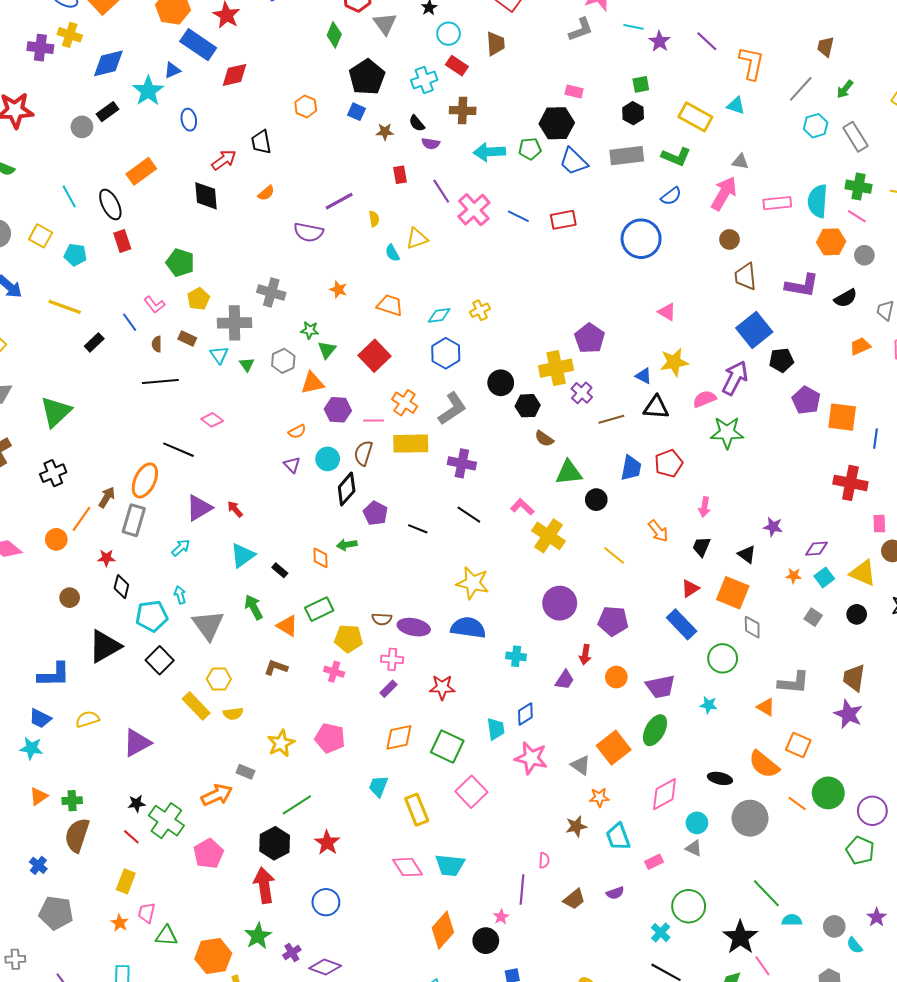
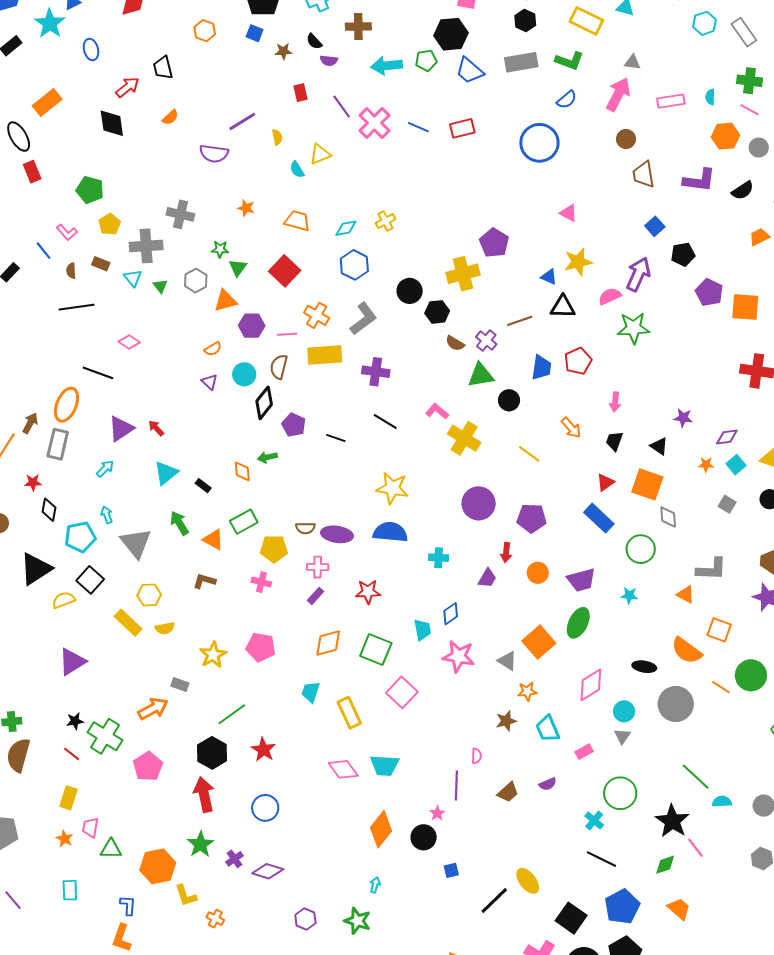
cyan semicircle: (818, 201) -> (710, 97), size x0.5
blue square: (754, 330) -> (655, 226), size x0.6
purple cross: (582, 393) -> (486, 341), moved
yellow semicircle: (87, 719) -> (64, 600), moved
gray triangle: (694, 848) -> (622, 736), turned 42

